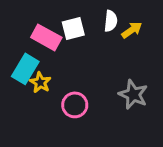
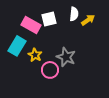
yellow star: (40, 82) -> (35, 55), moved
gray star: (133, 94) -> (66, 57), moved

